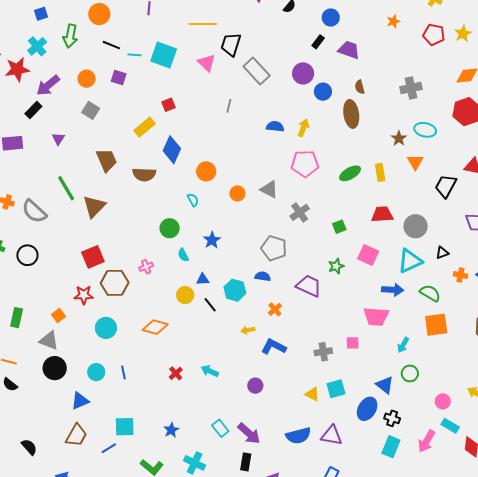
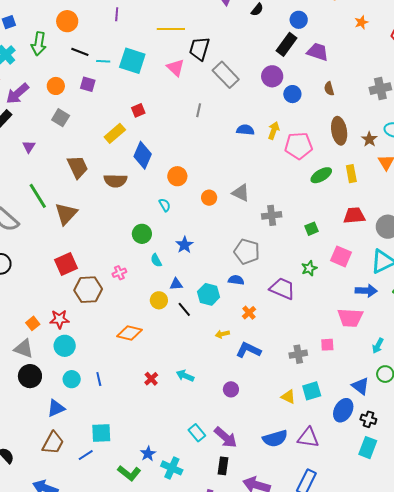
black rectangle: (318, 42) -> (286, 44), size x1.6
brown ellipse: (351, 114) -> (339, 131), moved
pink pentagon: (305, 164) -> (299, 146), moved
gray cross: (300, 212) -> (272, 215), turned 30
red star: (84, 295) -> (59, 319), moved
cyan circle: (106, 328) -> (65, 346), moved
blue star: (171, 430) -> (148, 454), moved

